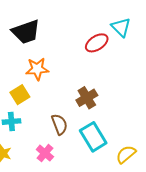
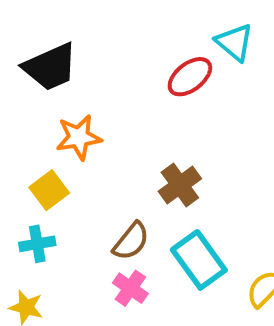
brown semicircle: (59, 124) -> (131, 241), turned 65
pink cross: (45, 153) -> (130, 288), moved

